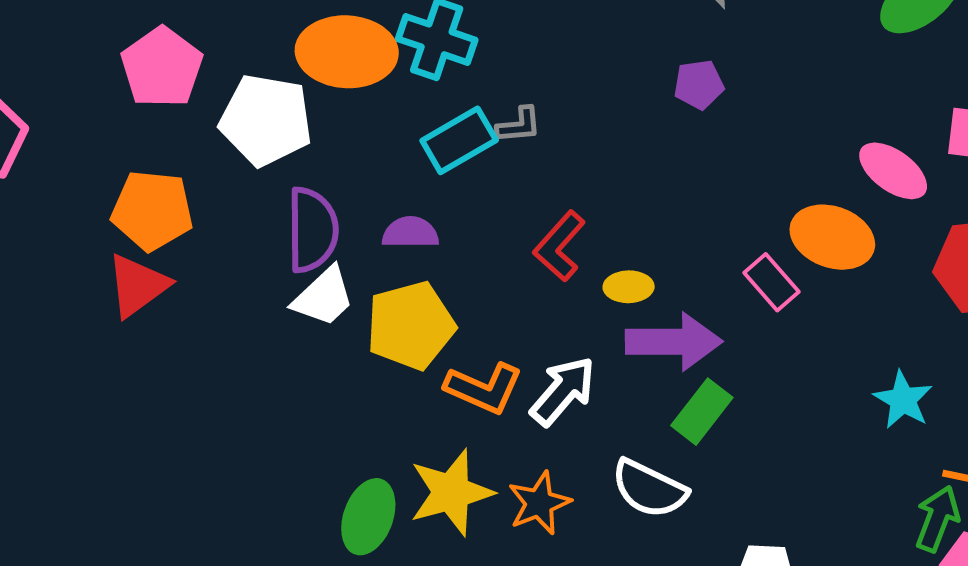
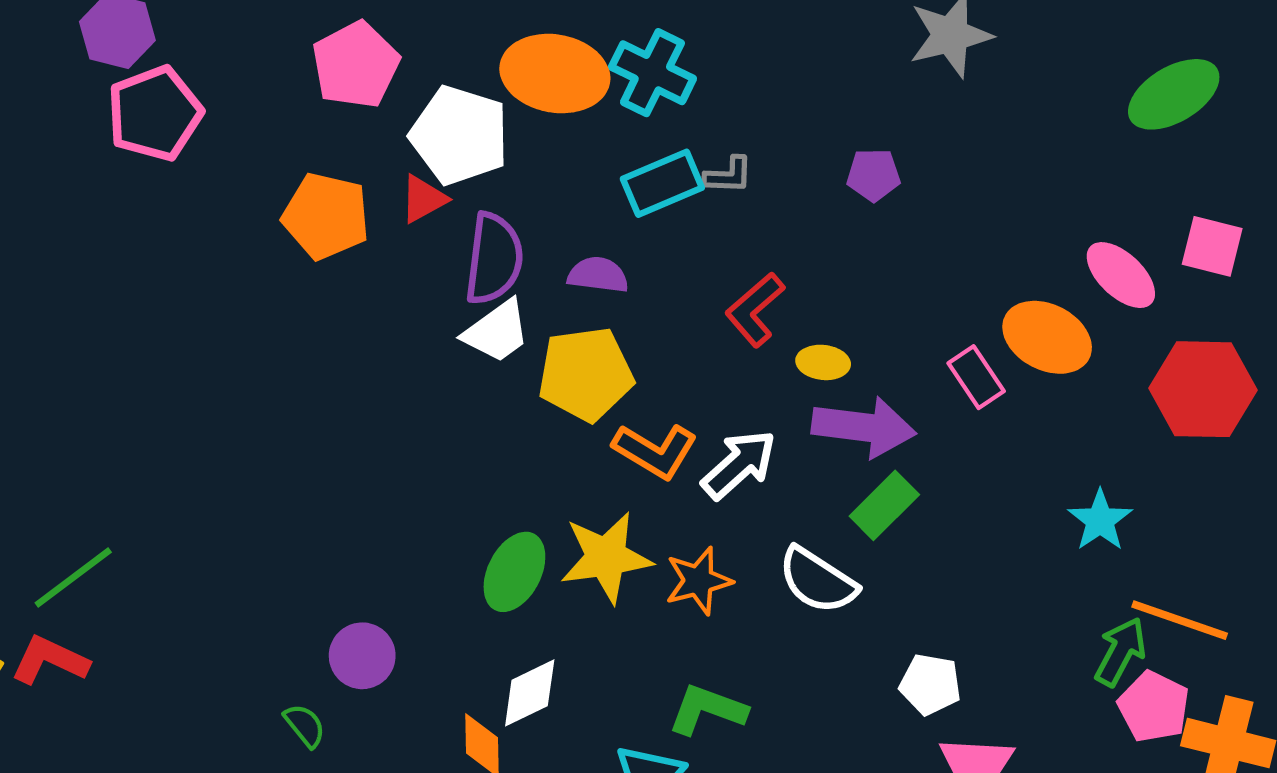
purple pentagon: (699, 85) -> (874, 175), moved
red triangle: (138, 286) -> (423, 199), moved, size x0.7

